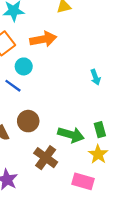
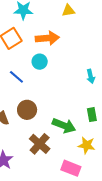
cyan circle: (24, 66) -> (40, 62), moved
green rectangle: (100, 130) -> (92, 115), moved
yellow star: (98, 154) -> (87, 145), turned -30

